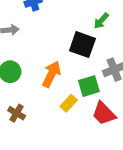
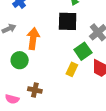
orange arrow: (51, 74) -> (33, 39), moved

